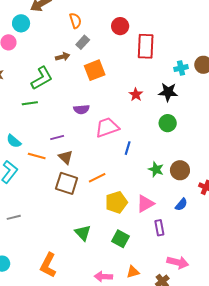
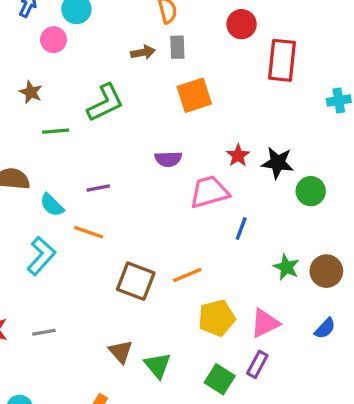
gray rectangle: (83, 42) -> (177, 47), turned -48
brown arrow: (63, 57) -> (143, 52), moved
black star: (168, 92) -> (278, 163), moved
red star: (136, 95) -> (238, 155), moved
green line: (30, 103) -> (56, 131), moved
purple line: (57, 138) -> (98, 188), moved
brown triangle: (66, 157) -> (121, 352), moved
purple rectangle: (159, 228) -> (257, 364), moved, turned 35

